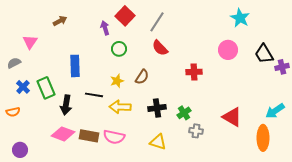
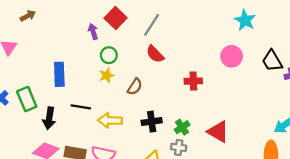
brown arrow: (60, 21) -> (28, 16), moved
yellow star: (117, 81) -> (107, 75), moved
red triangle: (232, 117) -> (218, 132), moved
gray cross: (196, 131) -> (179, 147), moved

